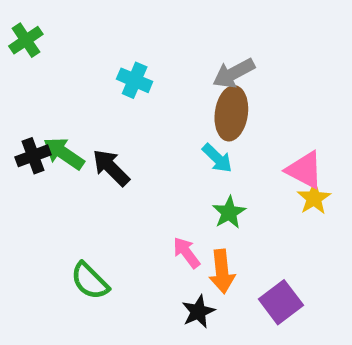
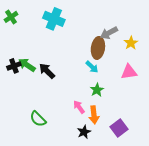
gray arrow: (234, 73) -> (109, 33), moved
cyan cross: (135, 80) -> (54, 19), moved, size x1.5
pink triangle: (305, 170) -> (129, 72), turned -36
yellow star: (314, 198) -> (131, 43), moved

